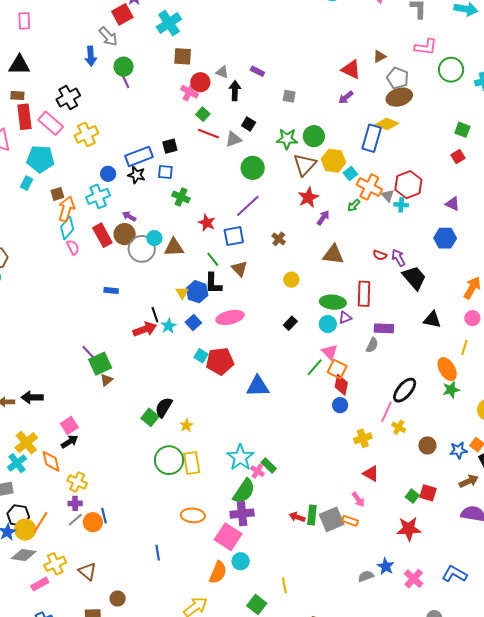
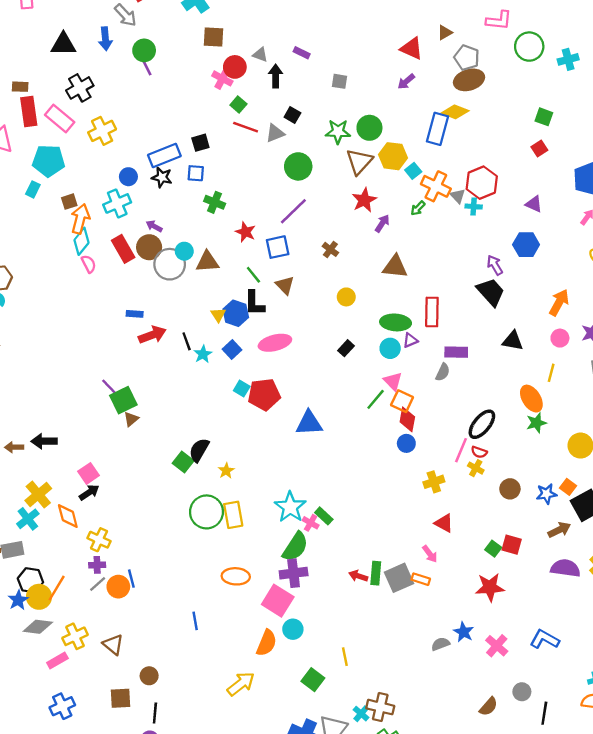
black triangle: (19, 65) -> (63, 44), moved
red semicircle: (380, 255) -> (479, 452), moved
purple arrow: (398, 258) -> (495, 265), moved
red arrow: (145, 329) -> (152, 335), moved

